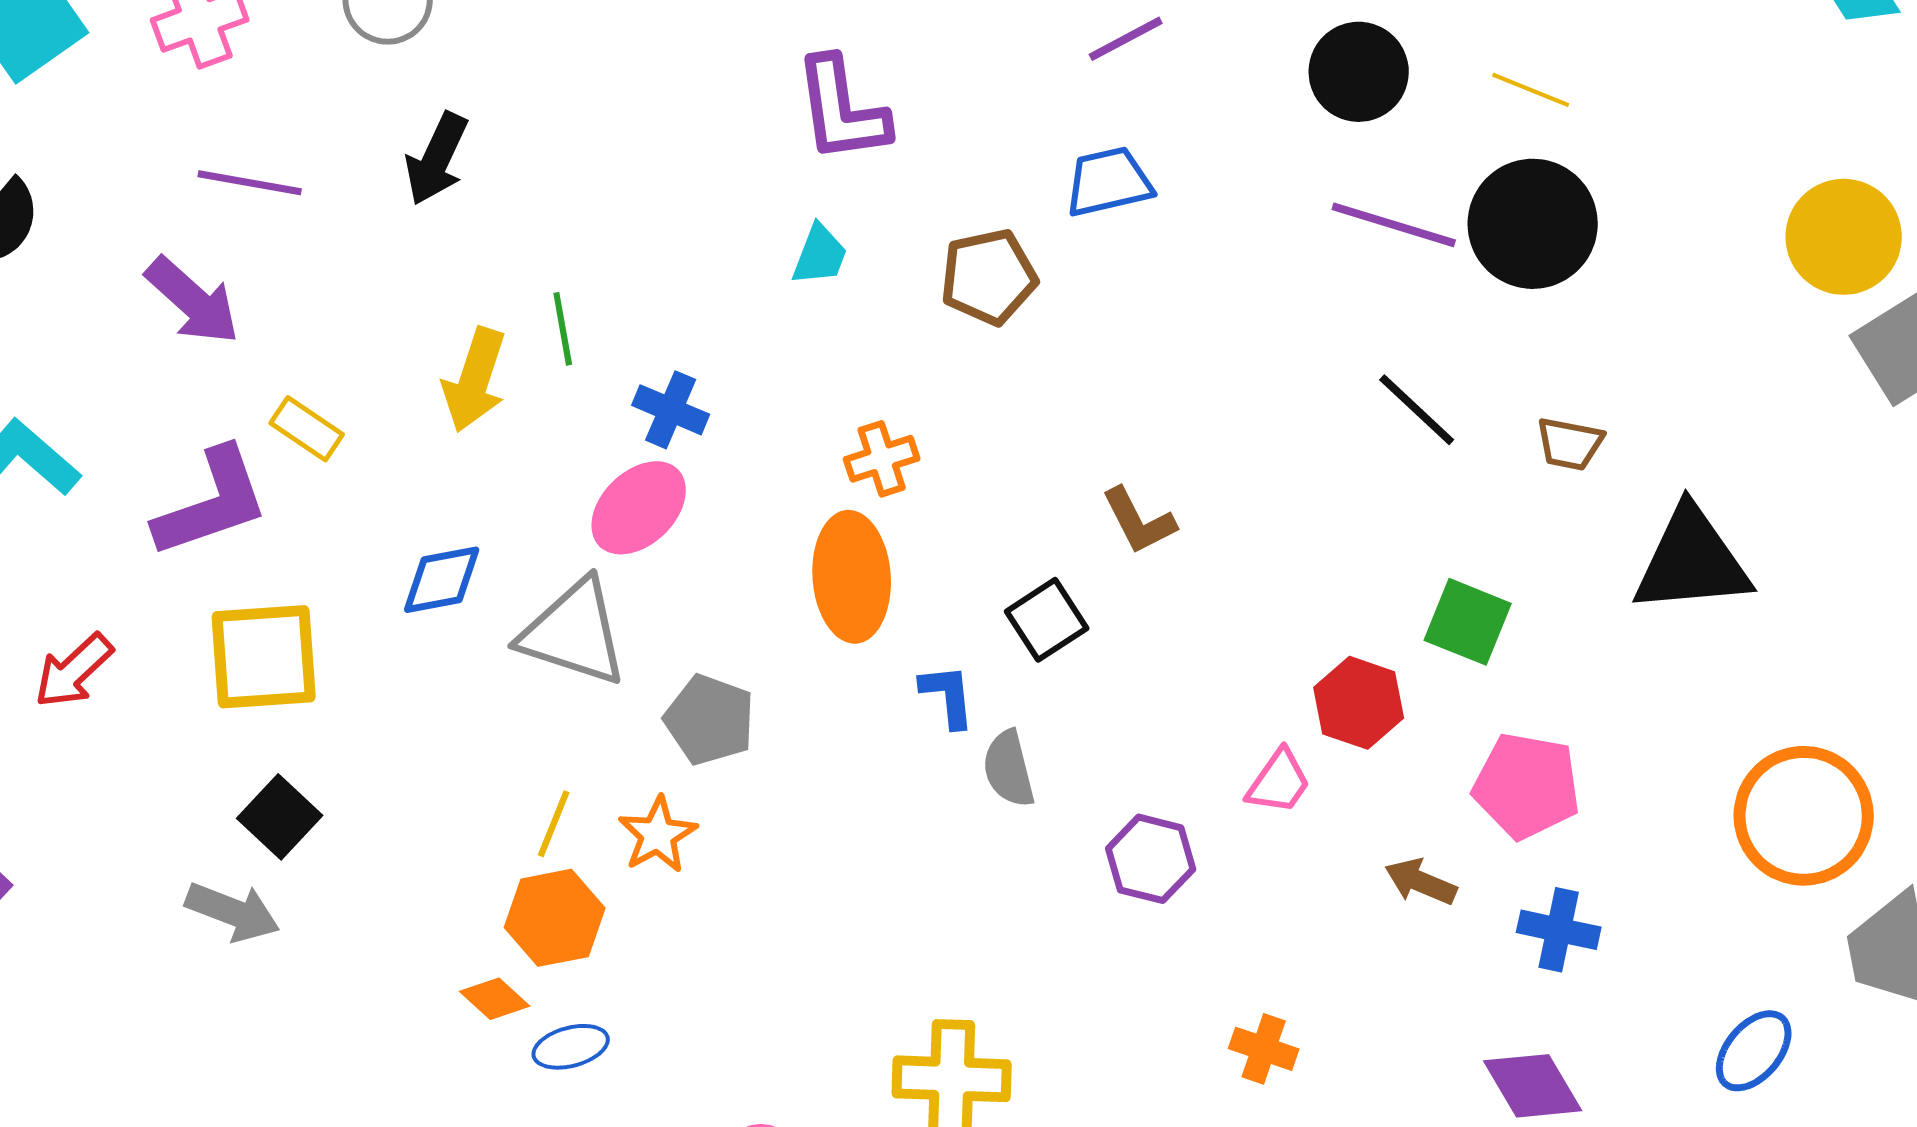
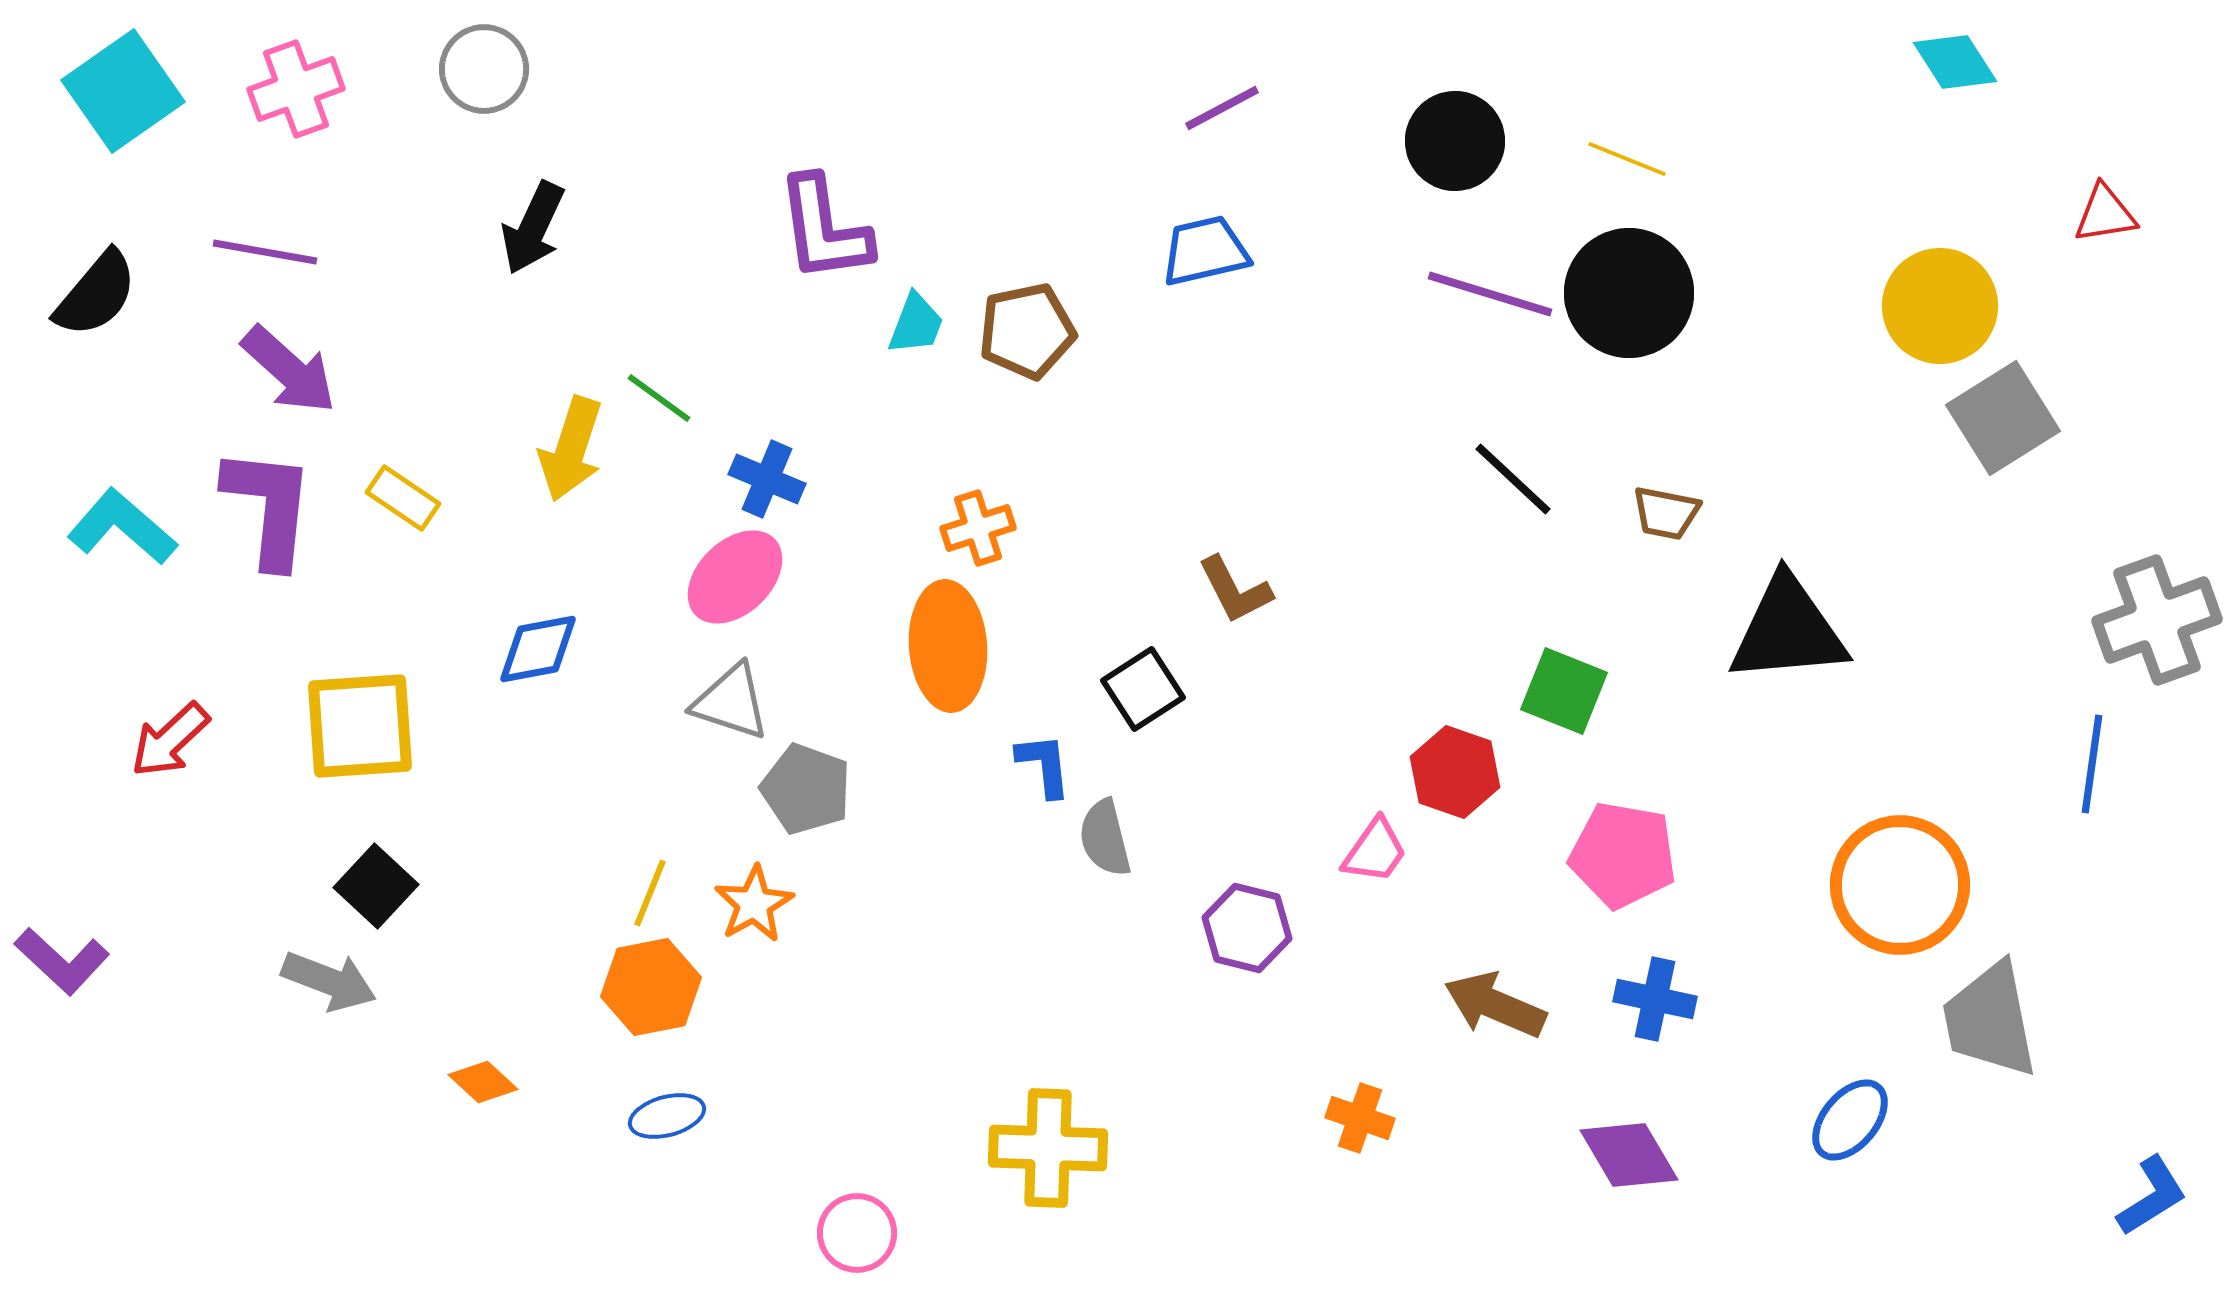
purple L-shape: (842, 110) -> (824, 229), moved
purple line: (250, 183) -> (265, 252), moved
brown pentagon: (989, 277) -> (1027, 331), moved
green line: (563, 329) -> (659, 398), turned -44
purple L-shape: (212, 503) -> (269, 507), moved, turned -65
gray triangle: (574, 633) -> (731, 702), moved, size x0.7
brown arrow: (1421, 882) -> (1495, 1005), moved, size x1.4
orange diamond: (495, 999) -> (483, 1082), moved

